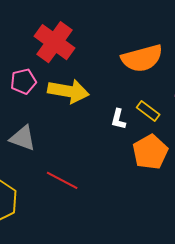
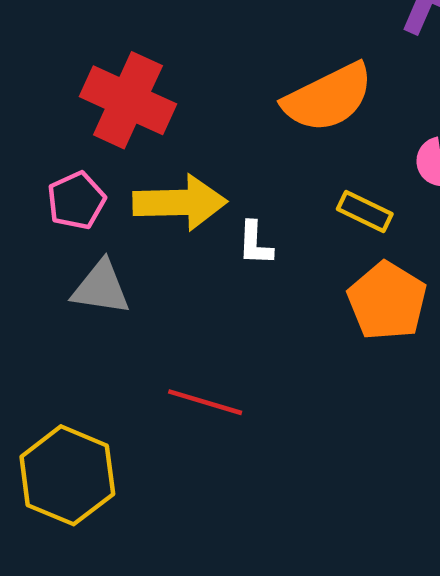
white L-shape: (118, 119) -> (255, 243), moved
gray triangle: (23, 138) -> (101, 288), moved

